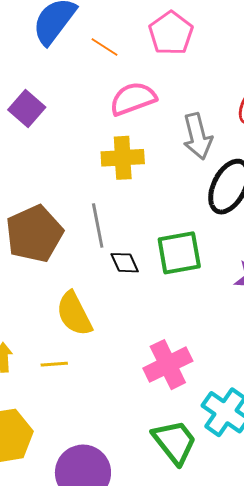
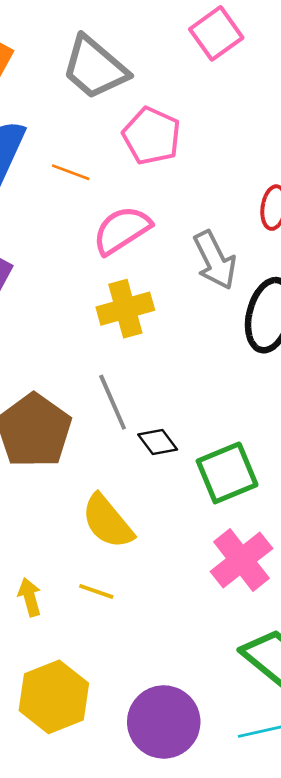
green square: (179, 253) -> (227, 473), moved
yellow line: (54, 364) -> (96, 591), turned 36

